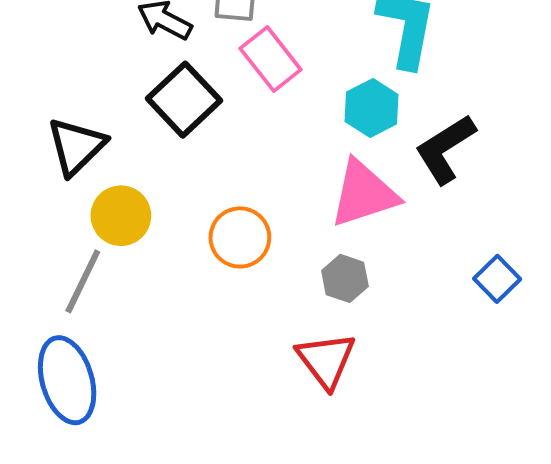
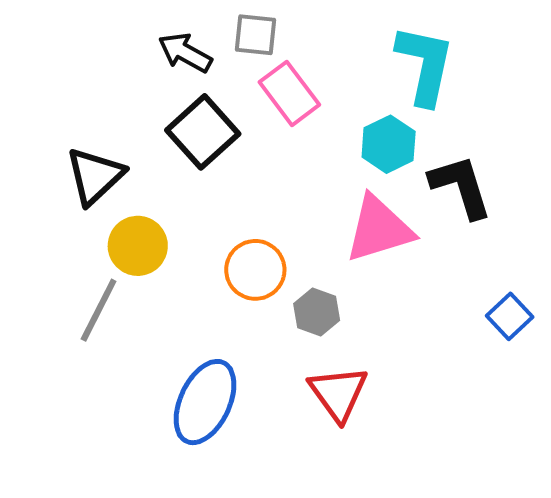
black L-shape: (445, 149) -> (461, 186), turned 104
gray hexagon: (345, 278) -> (317, 312), moved
blue ellipse: (67, 380) -> (205, 402), moved, turned 40

